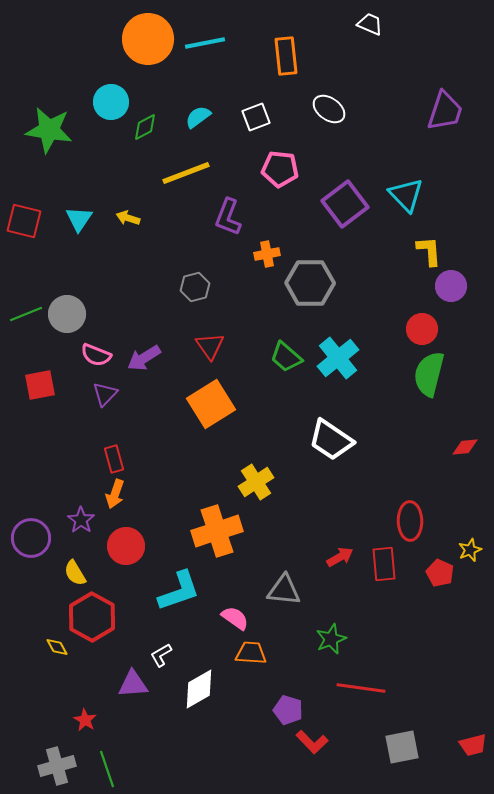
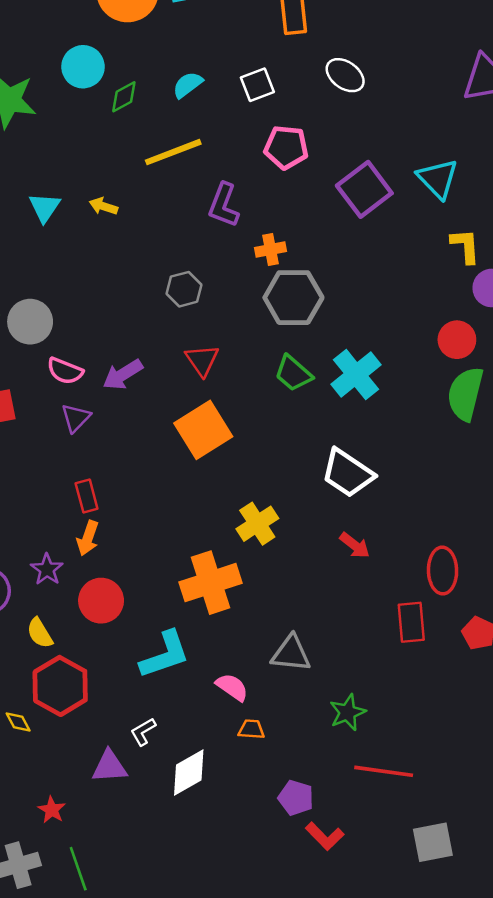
gray hexagon: (310, 283) -> (293, 298), moved
red arrow: (340, 557) -> (355, 545), moved, turned 68
orange trapezoid: (251, 653) -> (251, 729), size x0.7

